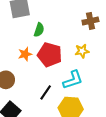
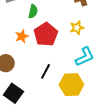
red pentagon: (50, 55) -> (46, 34), turned 30
cyan L-shape: (73, 80) -> (85, 57), moved

